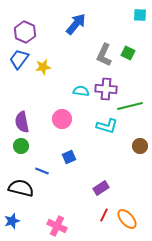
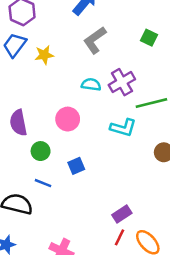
gray L-shape: (104, 55) -> (95, 40), moved, turned 30
purple cross: (106, 89) -> (122, 82), turned -35
green circle: (21, 146) -> (41, 151), moved
purple rectangle: (101, 188) -> (122, 214), moved

